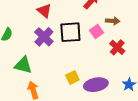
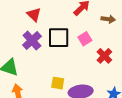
brown arrow: (113, 21) -> (108, 19), moved
yellow square: (72, 78) -> (58, 83), turned 32

